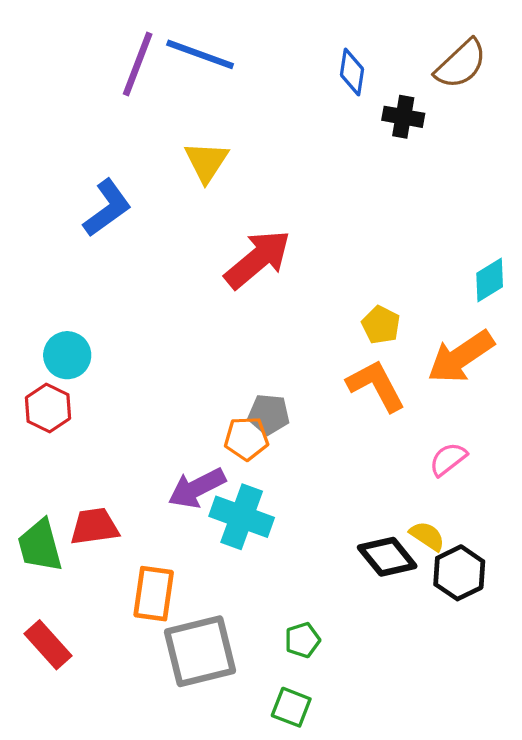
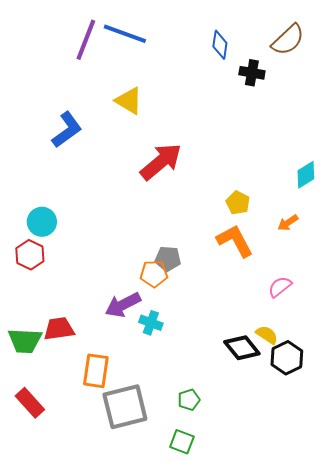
yellow triangle: (206, 162) -> (129, 101), turned -32
orange arrow: (461, 357) -> (288, 223), size x0.5
cyan cross: (242, 517) -> (151, 323), size x0.6
green trapezoid: (40, 546) -> (25, 341), turned -72

